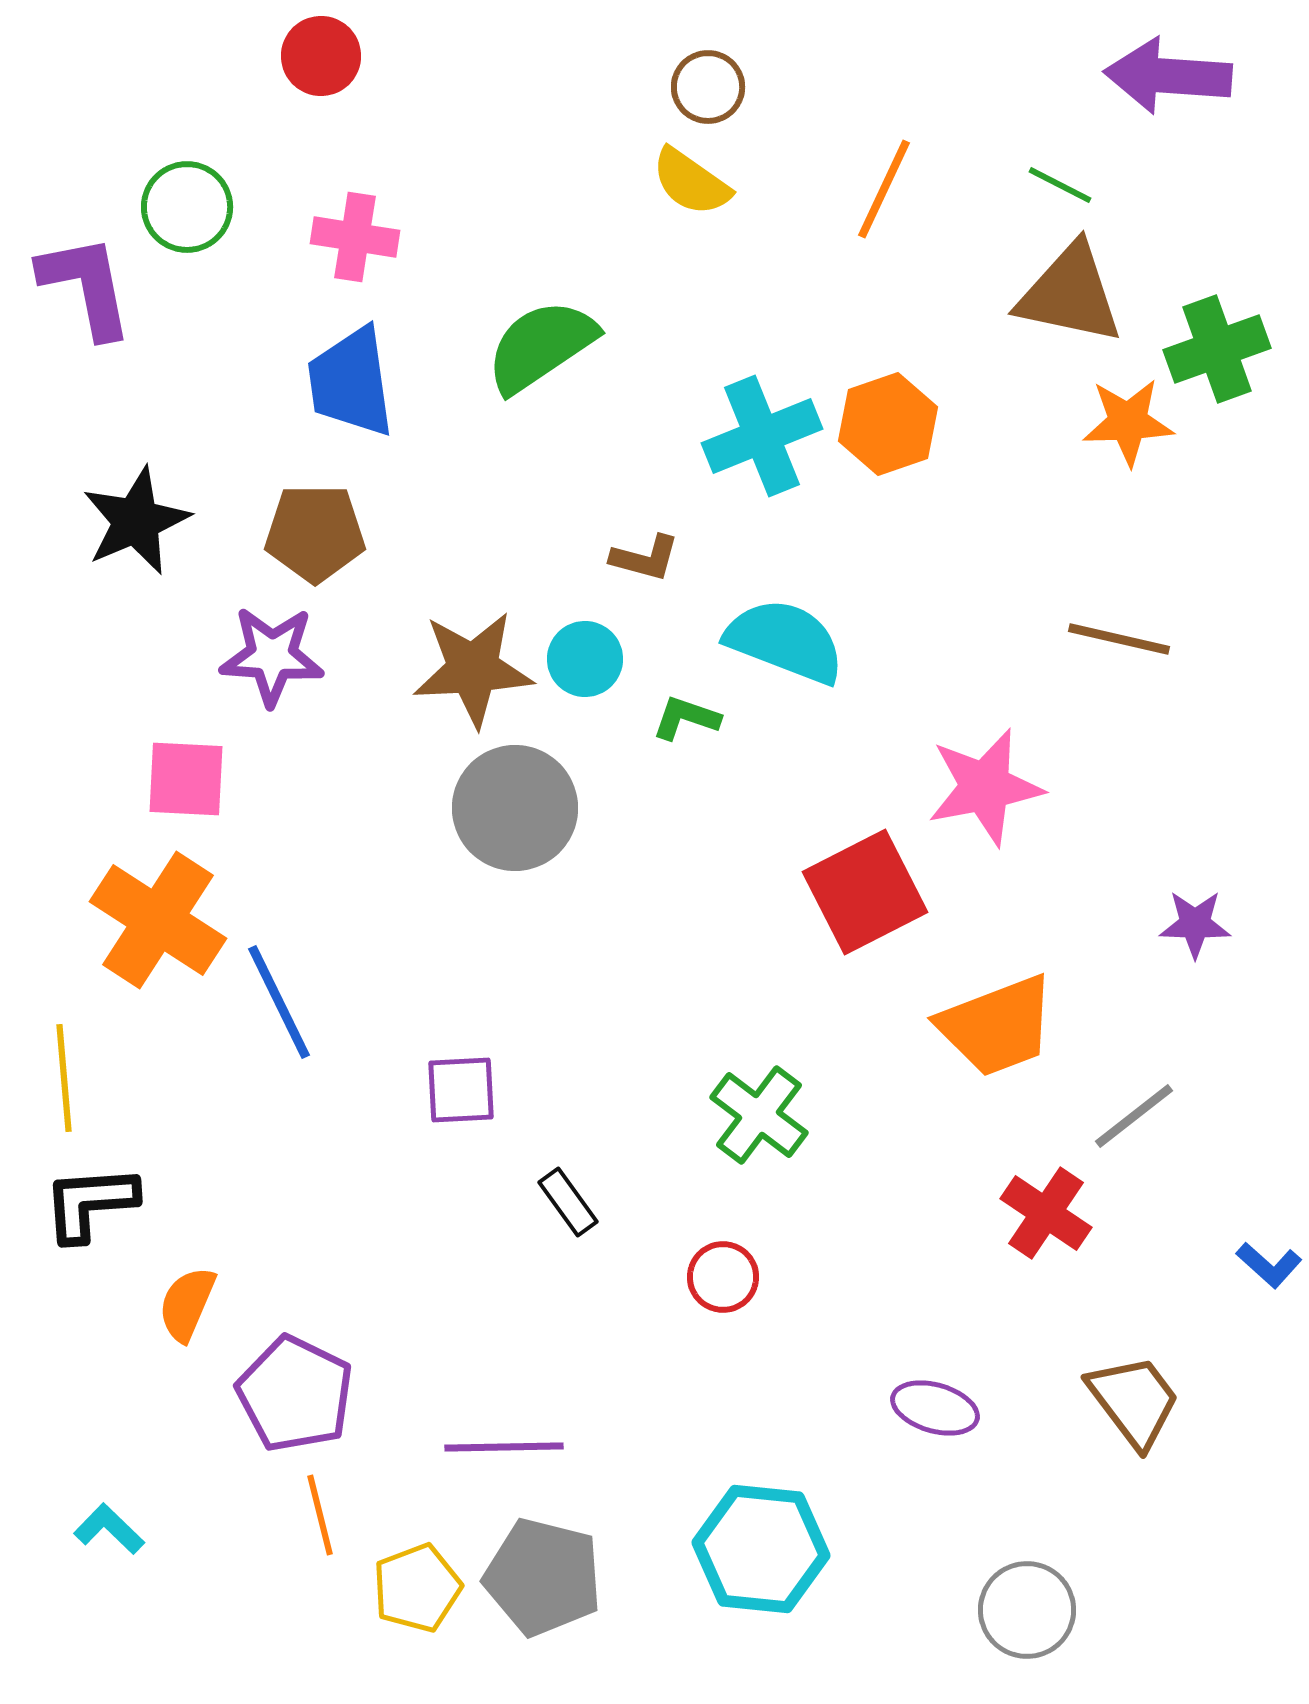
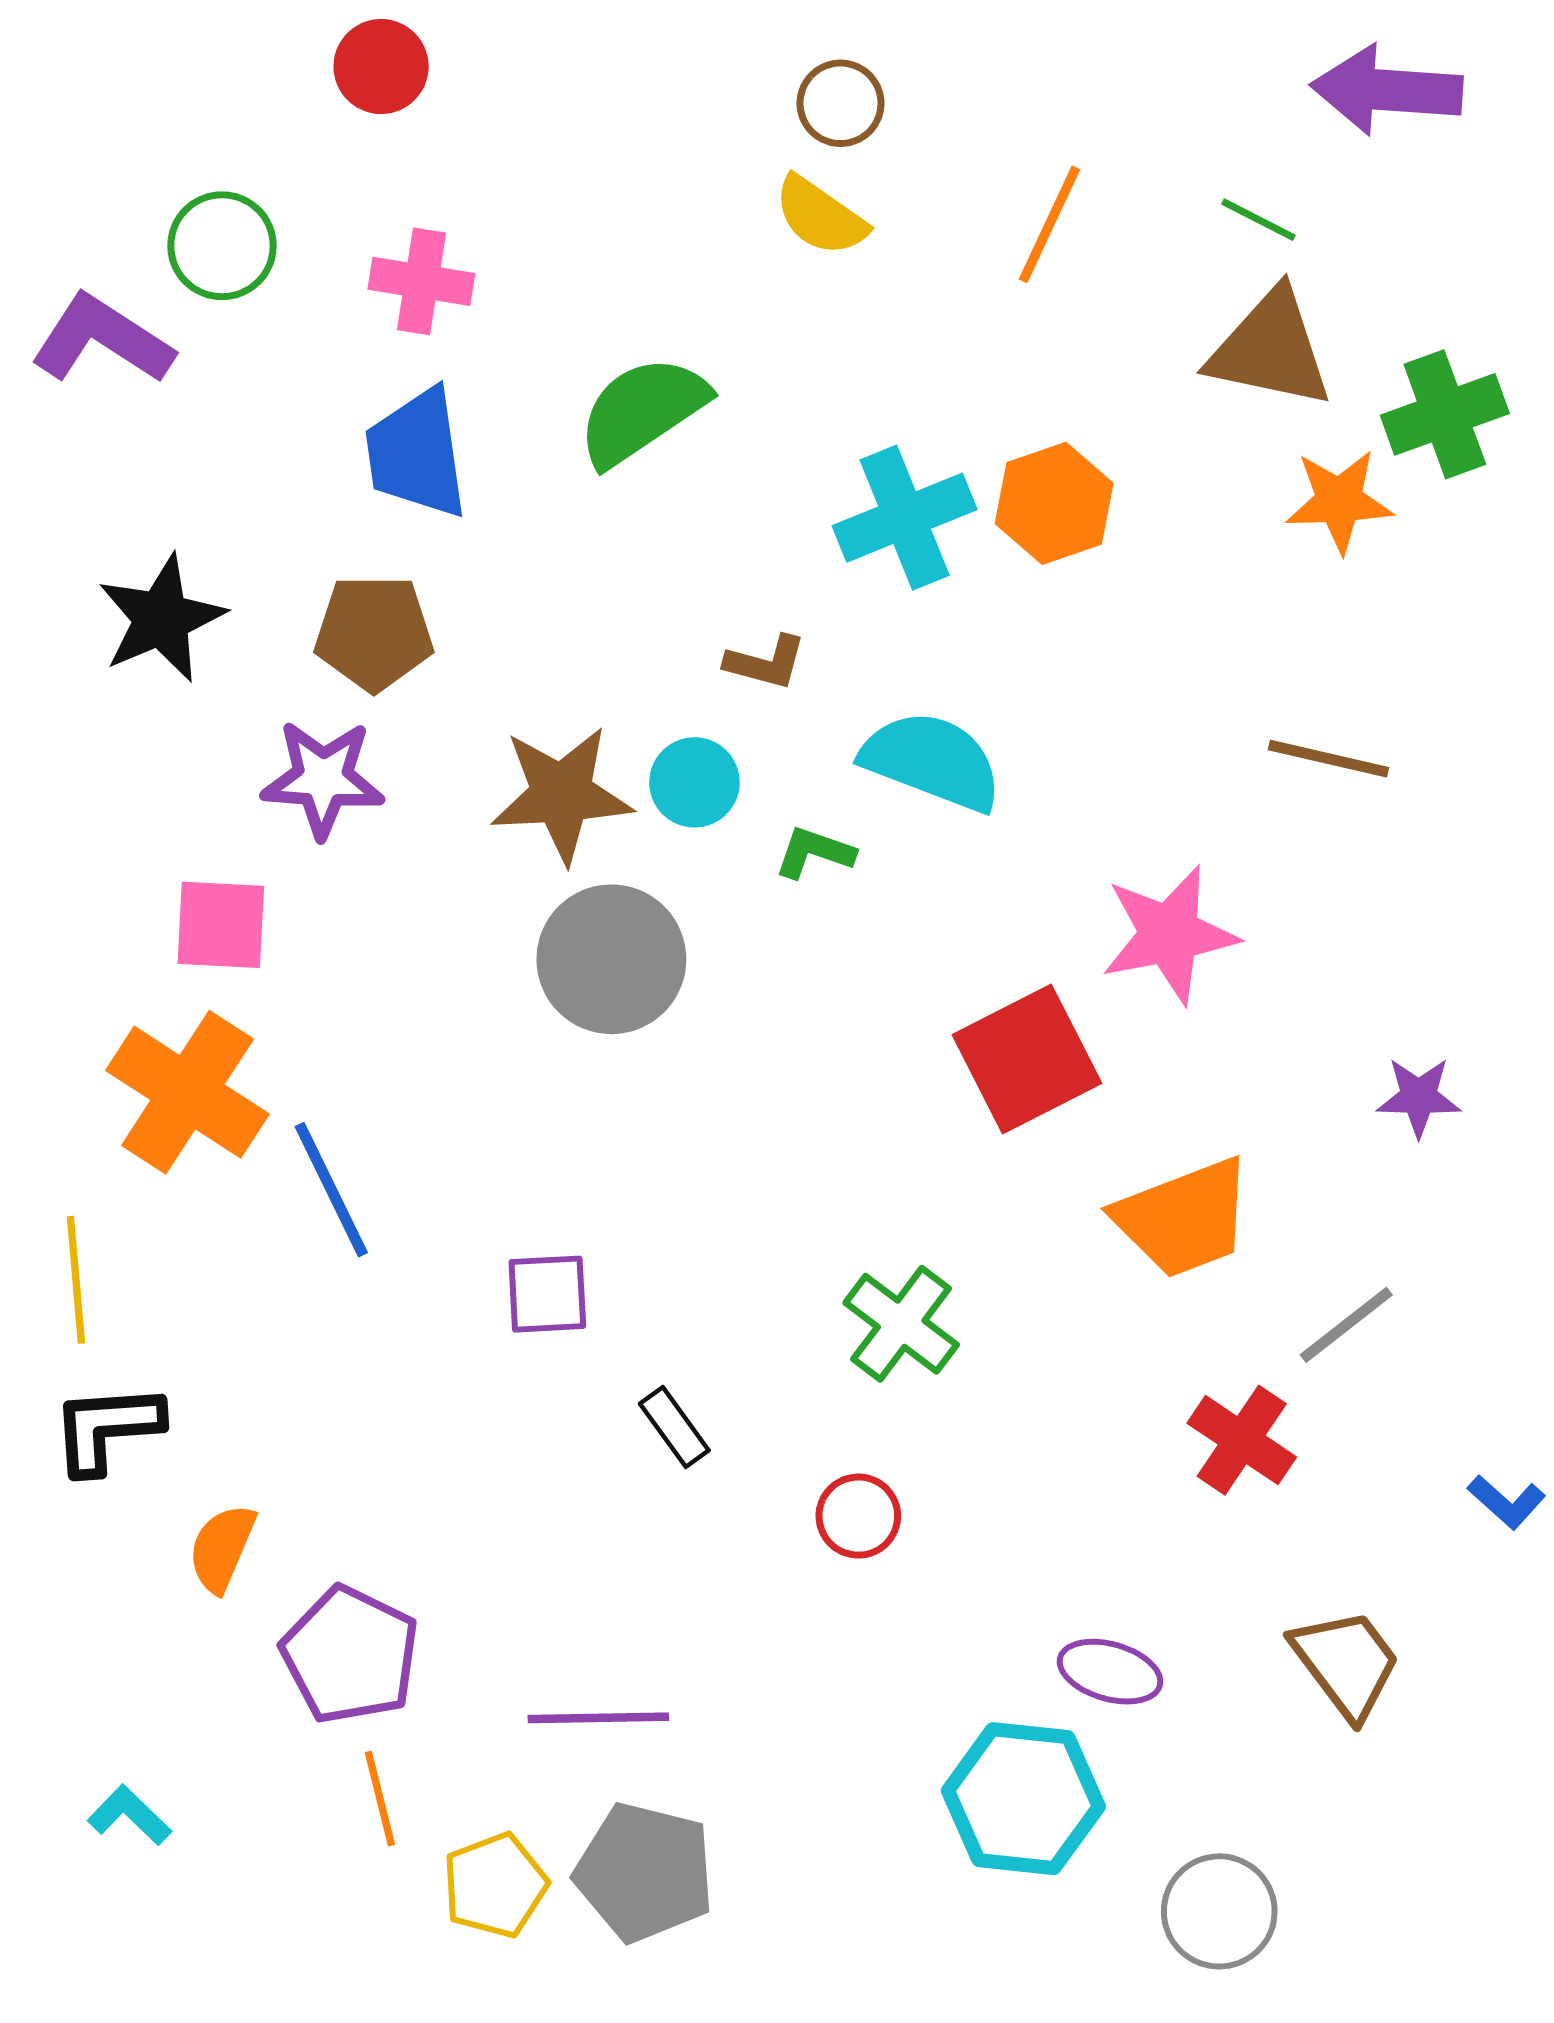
purple L-shape: (86, 286) -> (102, 340), turned -46
cyan hexagon: (761, 1549) -> (1023, 1799), moved

